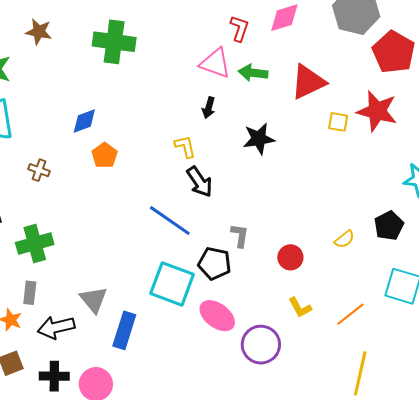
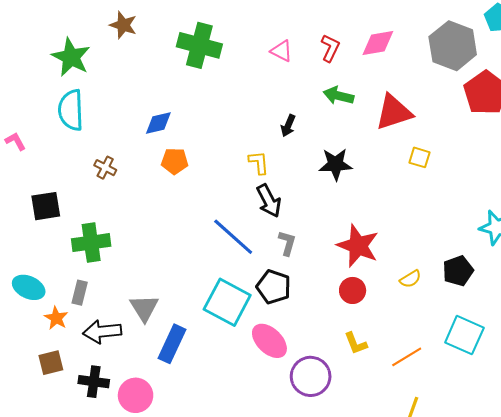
pink triangle: (215, 63) -> (282, 51), moved, size x0.7
red star: (377, 111) -> (358, 246), moved
orange pentagon: (105, 155) -> (175, 161), turned 30
gray L-shape: (240, 236) -> (287, 243), moved

